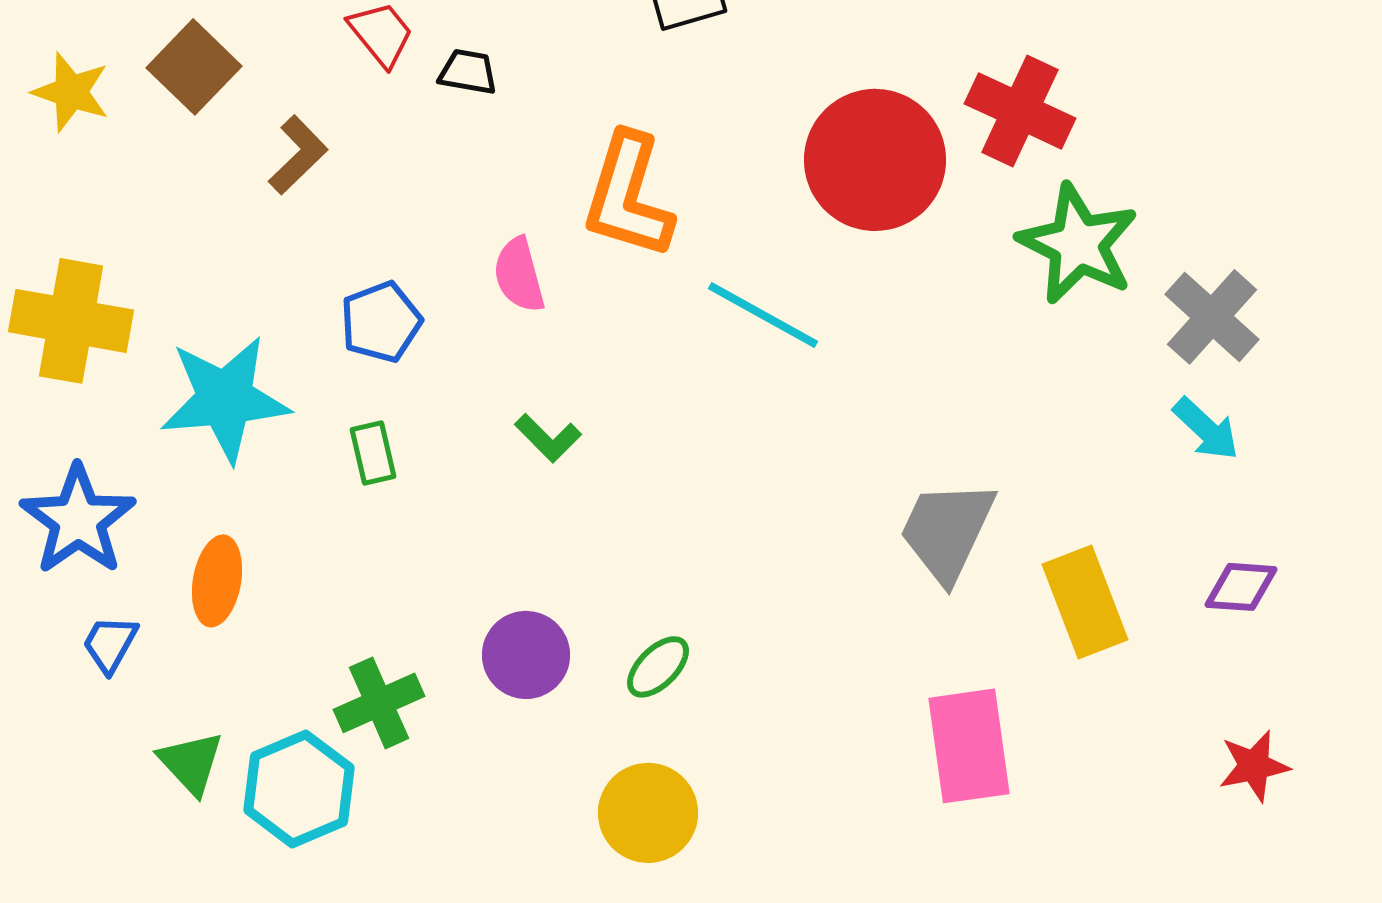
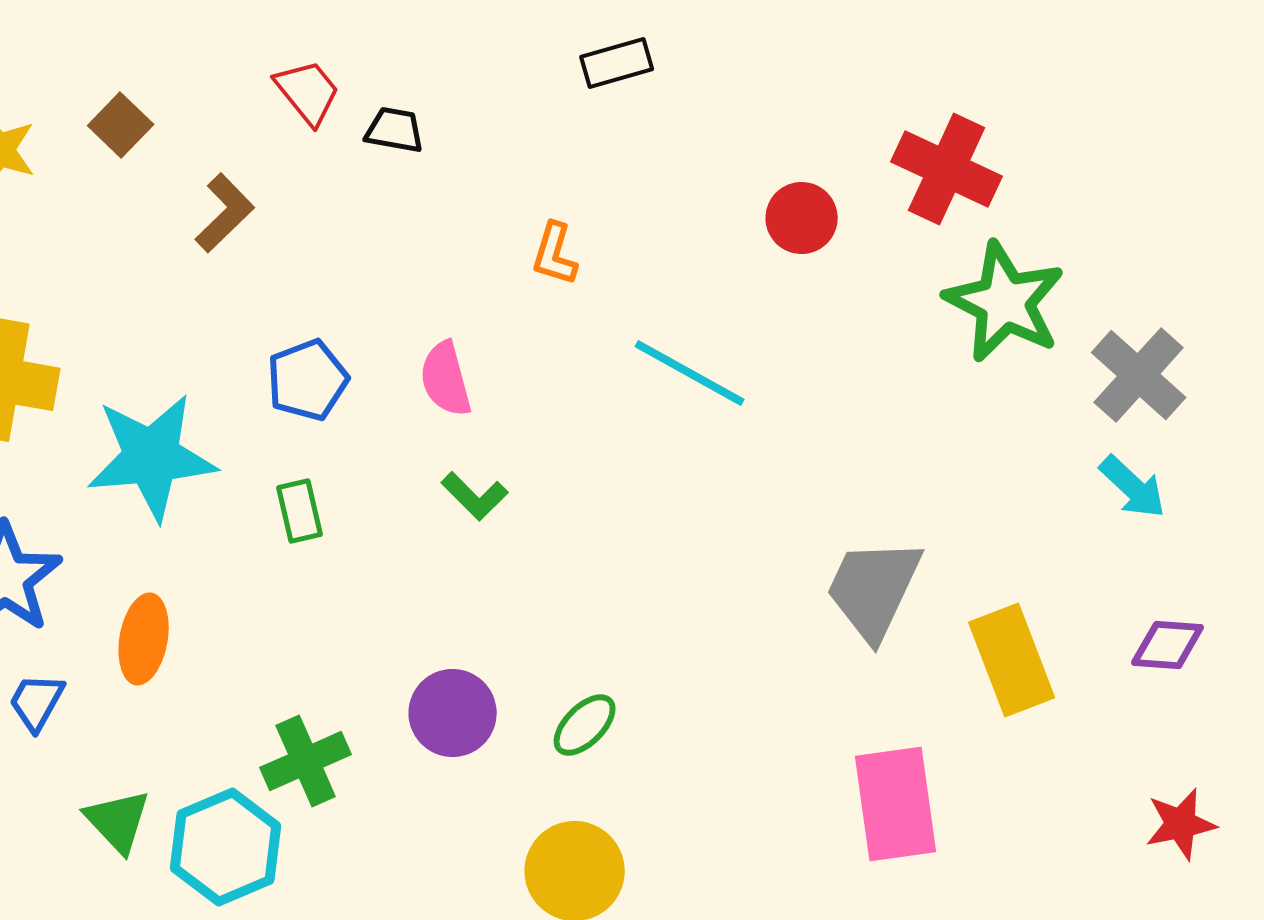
brown square: (194, 67) -> (121, 125), size x0.7
red circle: (875, 160) -> (802, 218), size x0.5
orange L-shape: (628, 196) -> (555, 254), size x0.5
pink semicircle: (519, 275) -> (446, 379), moved

